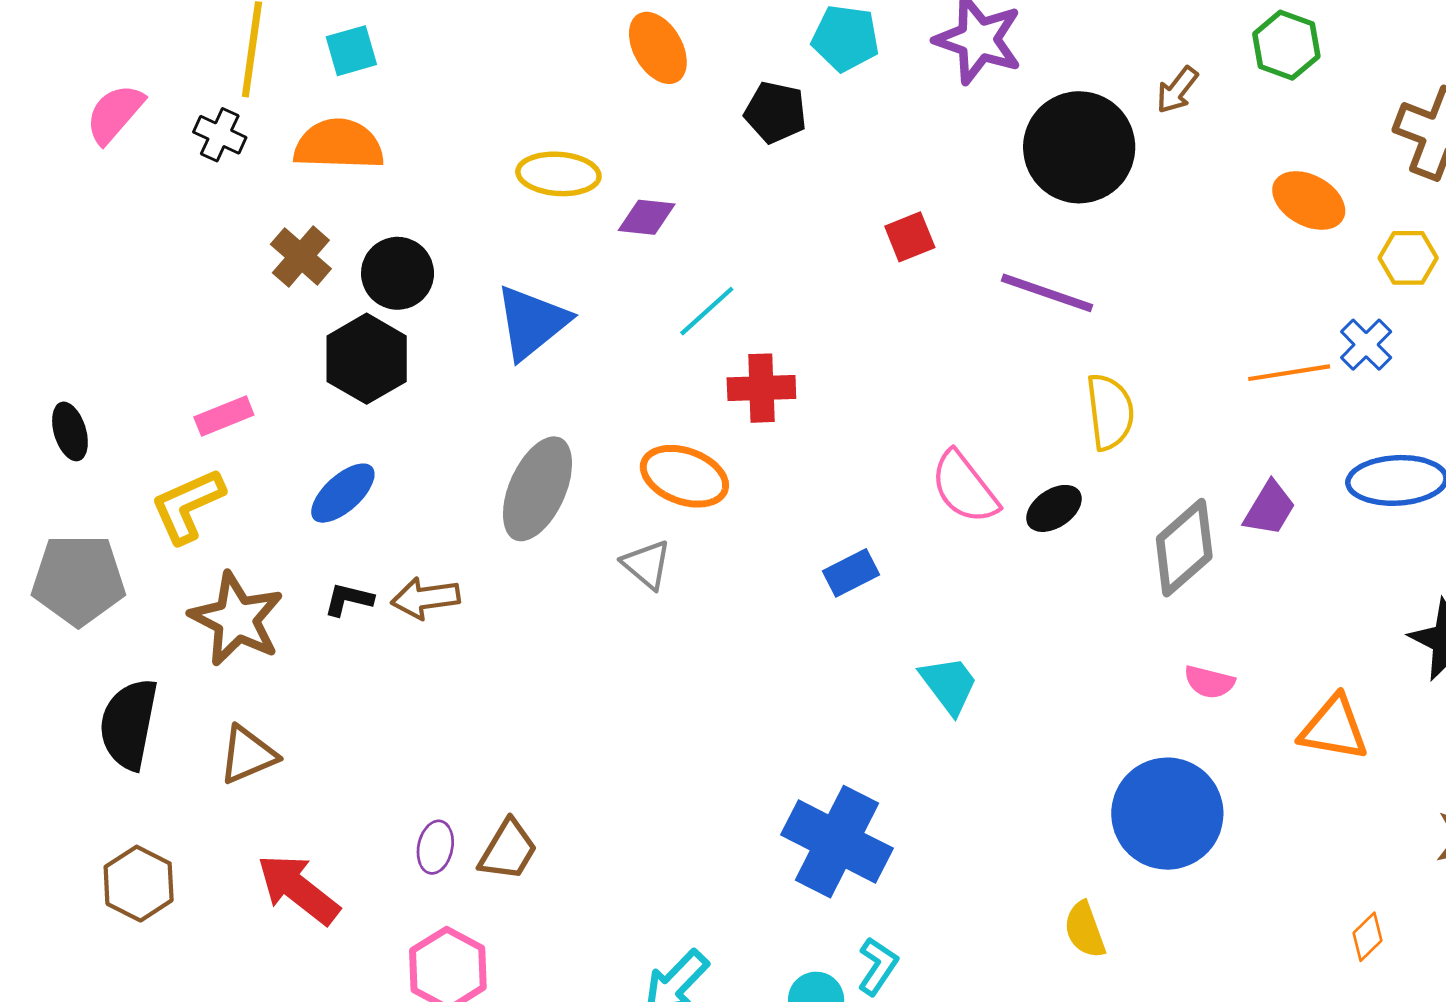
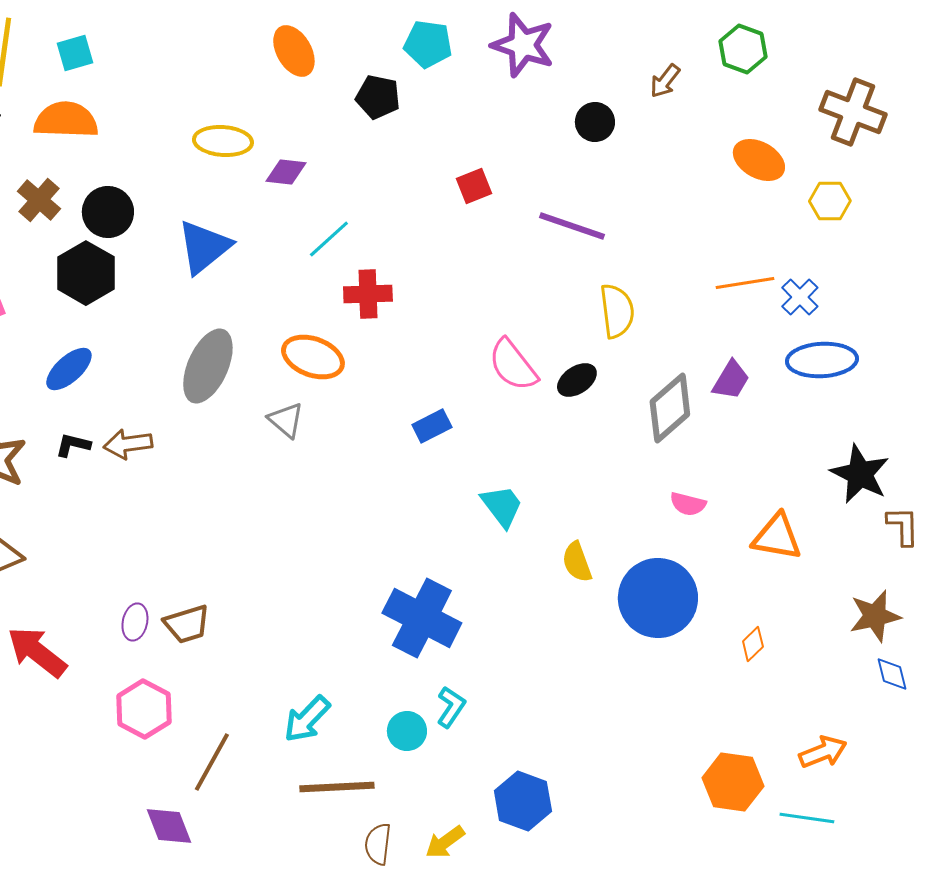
black circle: (1079, 147) -> (595, 122), size x0.5
blue cross: (1366, 345) -> (800, 297), moved
brown trapezoid: (508, 850) -> (187, 624), turned 42
yellow semicircle: (1085, 930) -> (577, 562), moved
orange diamond: (1368, 937) -> (753, 644), moved

